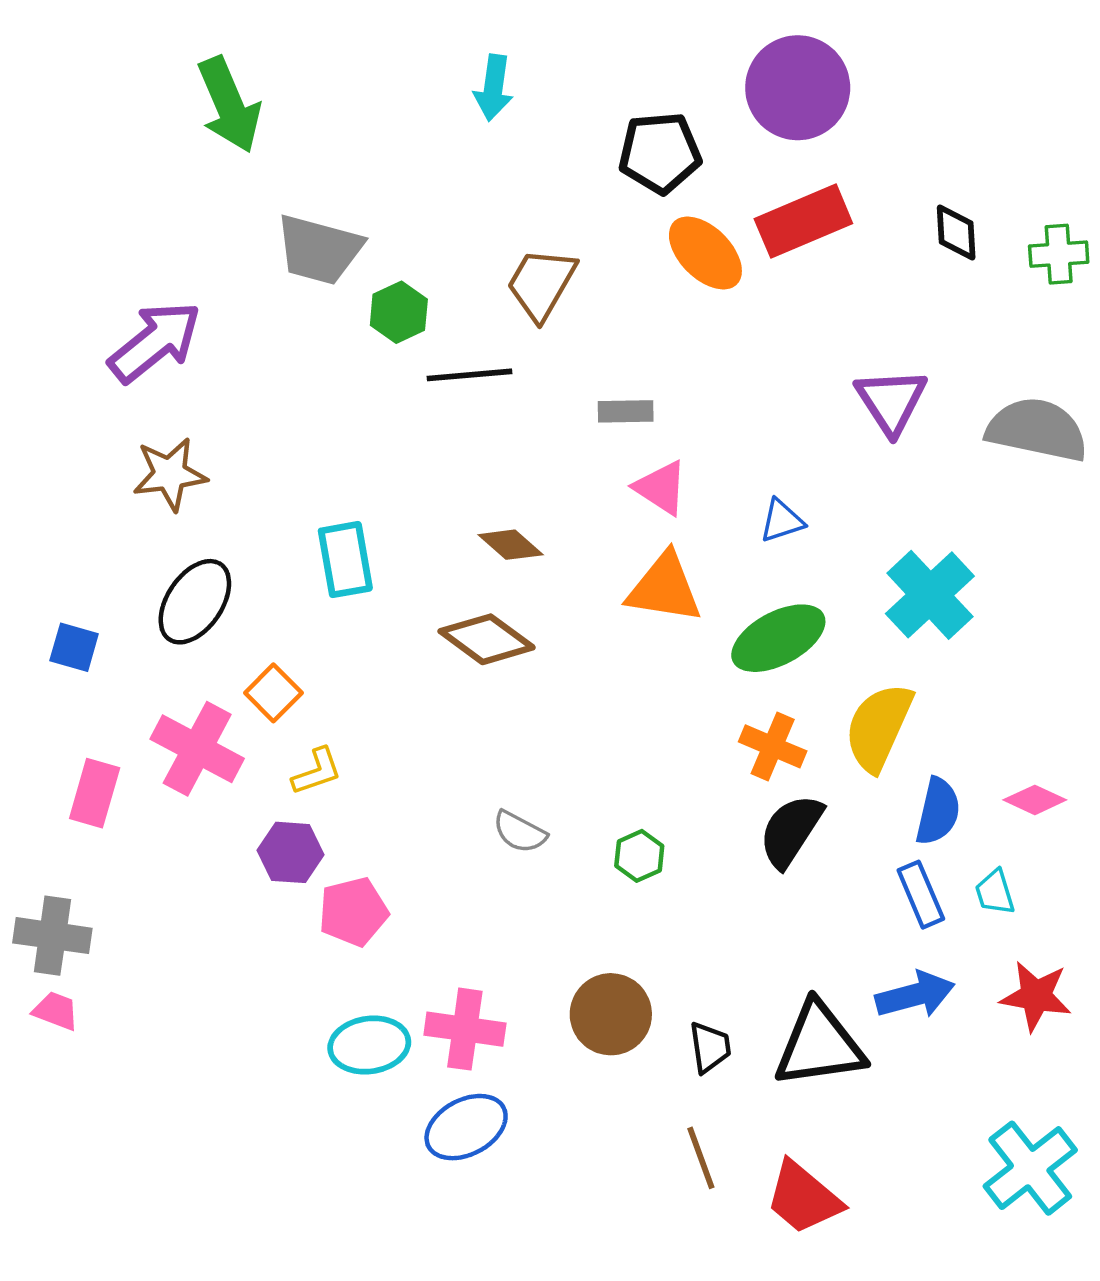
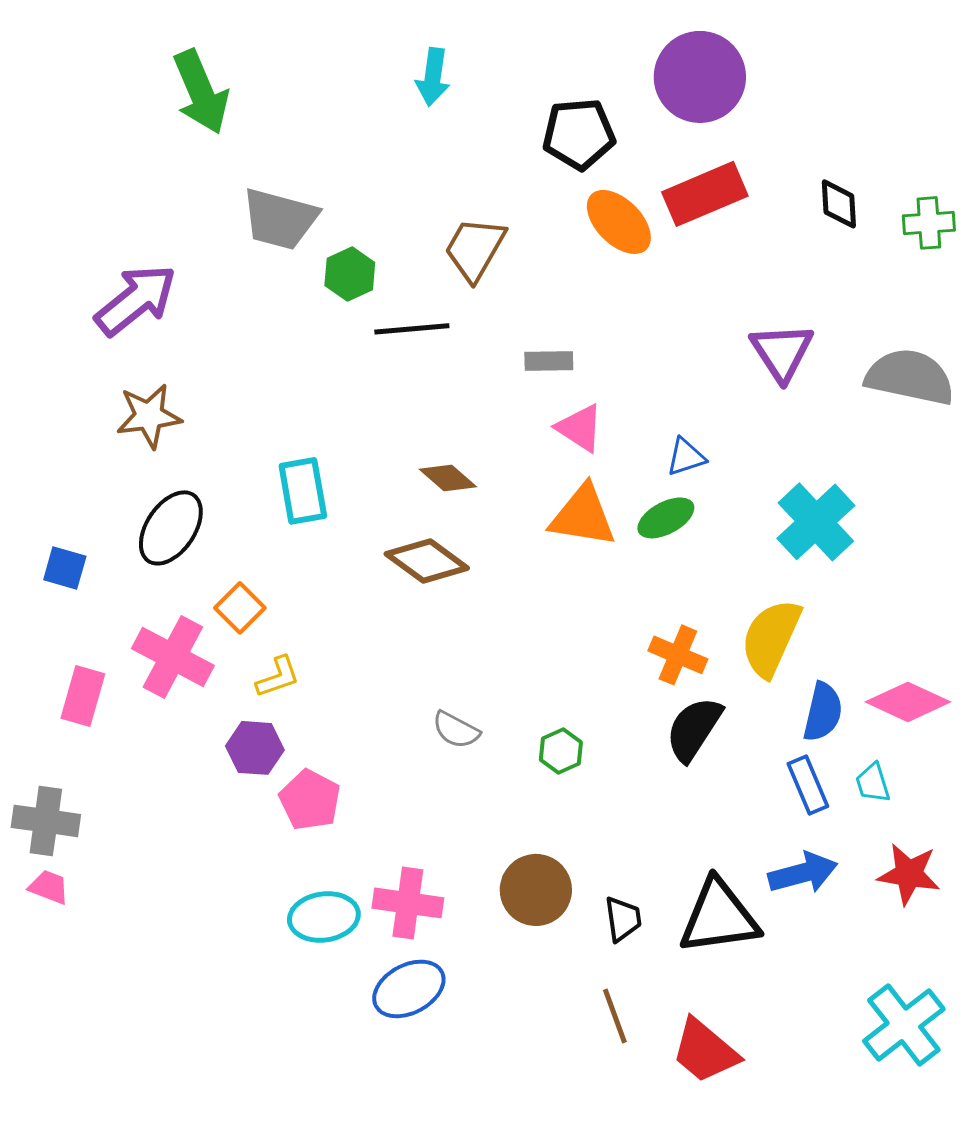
green ellipse: (778, 638) -> (666, 518), moved, size x0.7
pink diamond: (1035, 800) -> (908, 702), size x1.5
pink pentagon: (353, 912) -> (310, 800), turned -30

